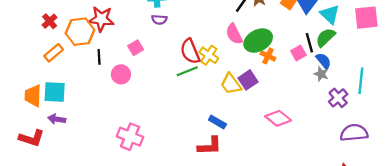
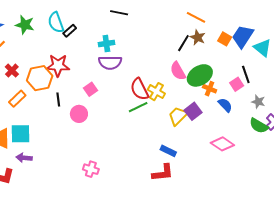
purple semicircle: (159, 20) -> (110, 63), size x1.6
green semicircle: (325, 37) -> (259, 126), moved, turned -102
blue semicircle: (323, 61) -> (225, 105), moved
yellow trapezoid: (231, 84) -> (178, 116), turned 85
pink cross: (130, 137) -> (91, 169), size x0.7

